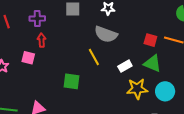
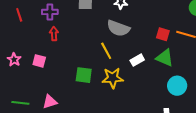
pink square: (28, 58) -> (39, 61), moved
yellow star: (137, 89) -> (113, 78), moved

